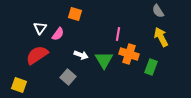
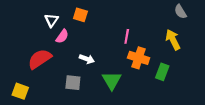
gray semicircle: (158, 11) -> (180, 12), moved
white triangle: (40, 28) -> (51, 20), moved
green triangle: (104, 60) -> (112, 80), moved
gray square: (68, 77) -> (73, 83), turned -35

